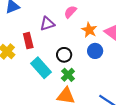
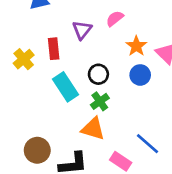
purple triangle: (47, 24) -> (82, 30), turned -42

